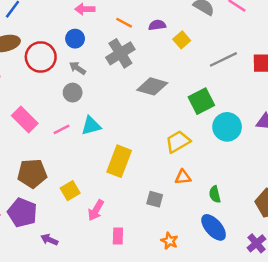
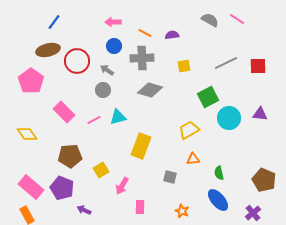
blue circle: (75, 39) -> (114, 46), moved
yellow square: (182, 40) -> (184, 66), moved, turned 32
gray cross: (120, 53) -> (142, 58), turned 30
gray diamond: (152, 86) -> (150, 90), moved

